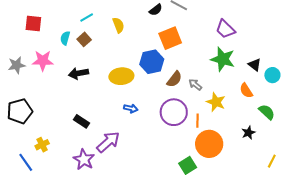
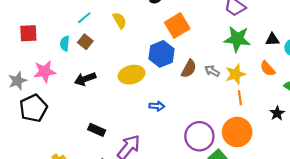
black triangle: (255, 65) -> (272, 39), turned -32
yellow star: (216, 102) -> (236, 74), moved, turned -30
blue arrow: (131, 108) -> (157, 106), moved
black pentagon: (20, 111) -> (33, 108), moved
purple circle: (174, 112) -> (199, 136), moved
orange line: (198, 121) -> (240, 98), moved

